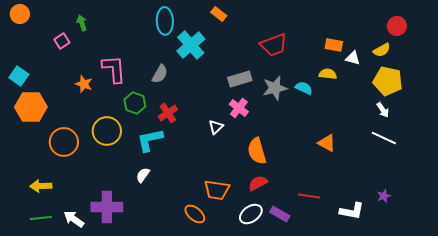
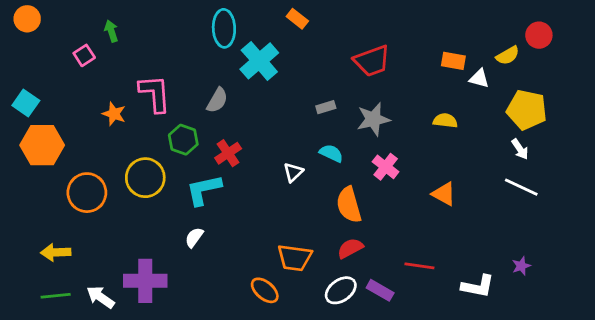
yellow semicircle: (382, 50) -> (508, 55), moved
yellow semicircle: (328, 74) -> (445, 121), moved
gray rectangle: (240, 79) -> (326, 107), size x0.6
cyan semicircle: (304, 88) -> (331, 153), moved
pink cross: (239, 108) -> (386, 167), moved

